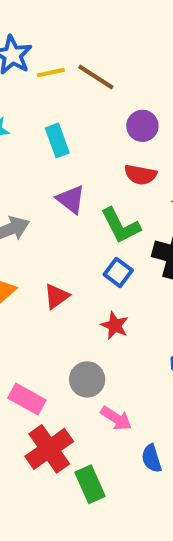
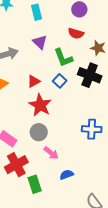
red triangle: (56, 296) -> (34, 81), moved
red star: (115, 325) -> (40, 105), moved, size x1.6
blue semicircle: (152, 458) -> (67, 175), turned 80

